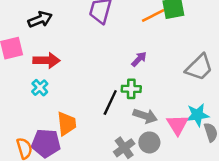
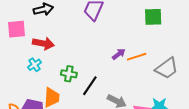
orange line: (153, 16) -> (137, 57), moved
green cross: (131, 89) -> (69, 74), moved

